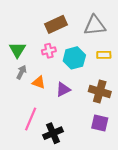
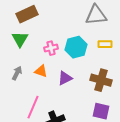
brown rectangle: (56, 24) -> (27, 14), moved
pink cross: (49, 51) -> (51, 48), moved
gray arrow: (21, 72) -> (17, 73), moved

